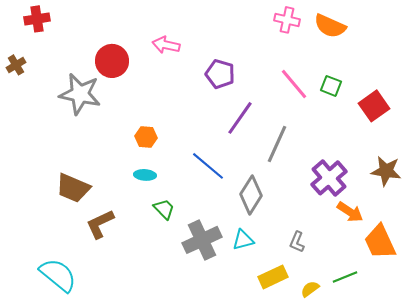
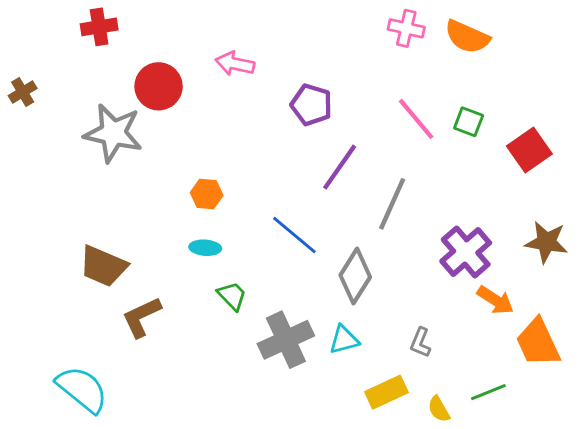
red cross: (37, 19) -> (99, 27), moved
yellow semicircle: (310, 289) -> (439, 409), turned -84

